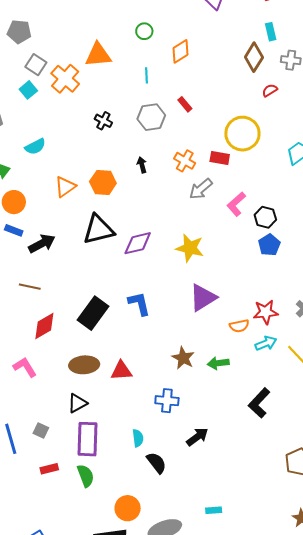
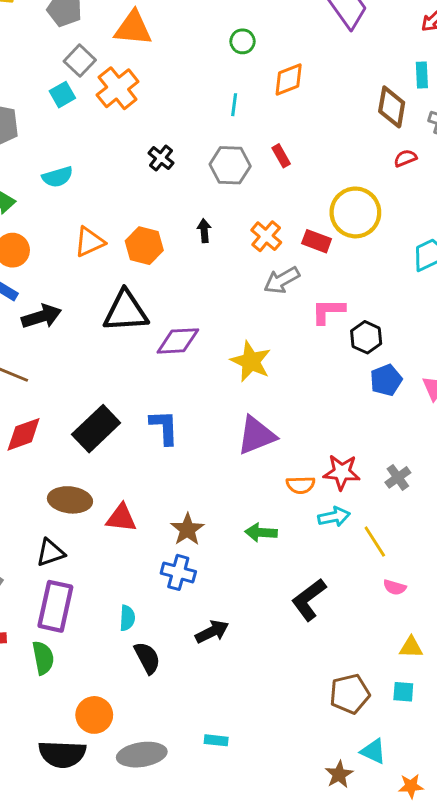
orange triangle: (98, 55) -> (133, 28), moved
brown diamond: (254, 57) -> (392, 107), turned -32
pink L-shape: (236, 204) -> (328, 311), turned 30
blue pentagon: (269, 245) -> (386, 380), moved
brown star: (183, 358) -> (187, 529), moved

